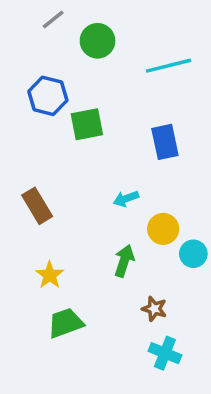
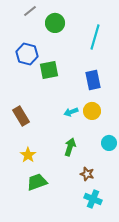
cyan line: (168, 66) -> (95, 37), turned -60
yellow circle: (163, 229) -> (92, 111), moved

